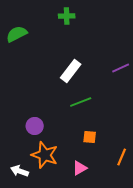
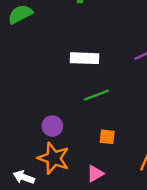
white rectangle: (71, 71) -> (84, 58), turned 55
purple circle: (35, 126) -> (52, 126), moved

